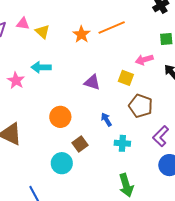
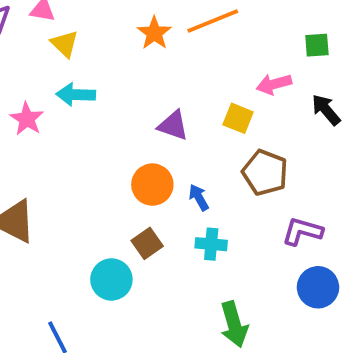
yellow triangle: (42, 32) -> (65, 44), moved
orange circle: (60, 117) -> (152, 185), moved
purple L-shape: (161, 136) -> (302, 231), turned 60
cyan cross: (122, 143) -> (211, 244), moved

